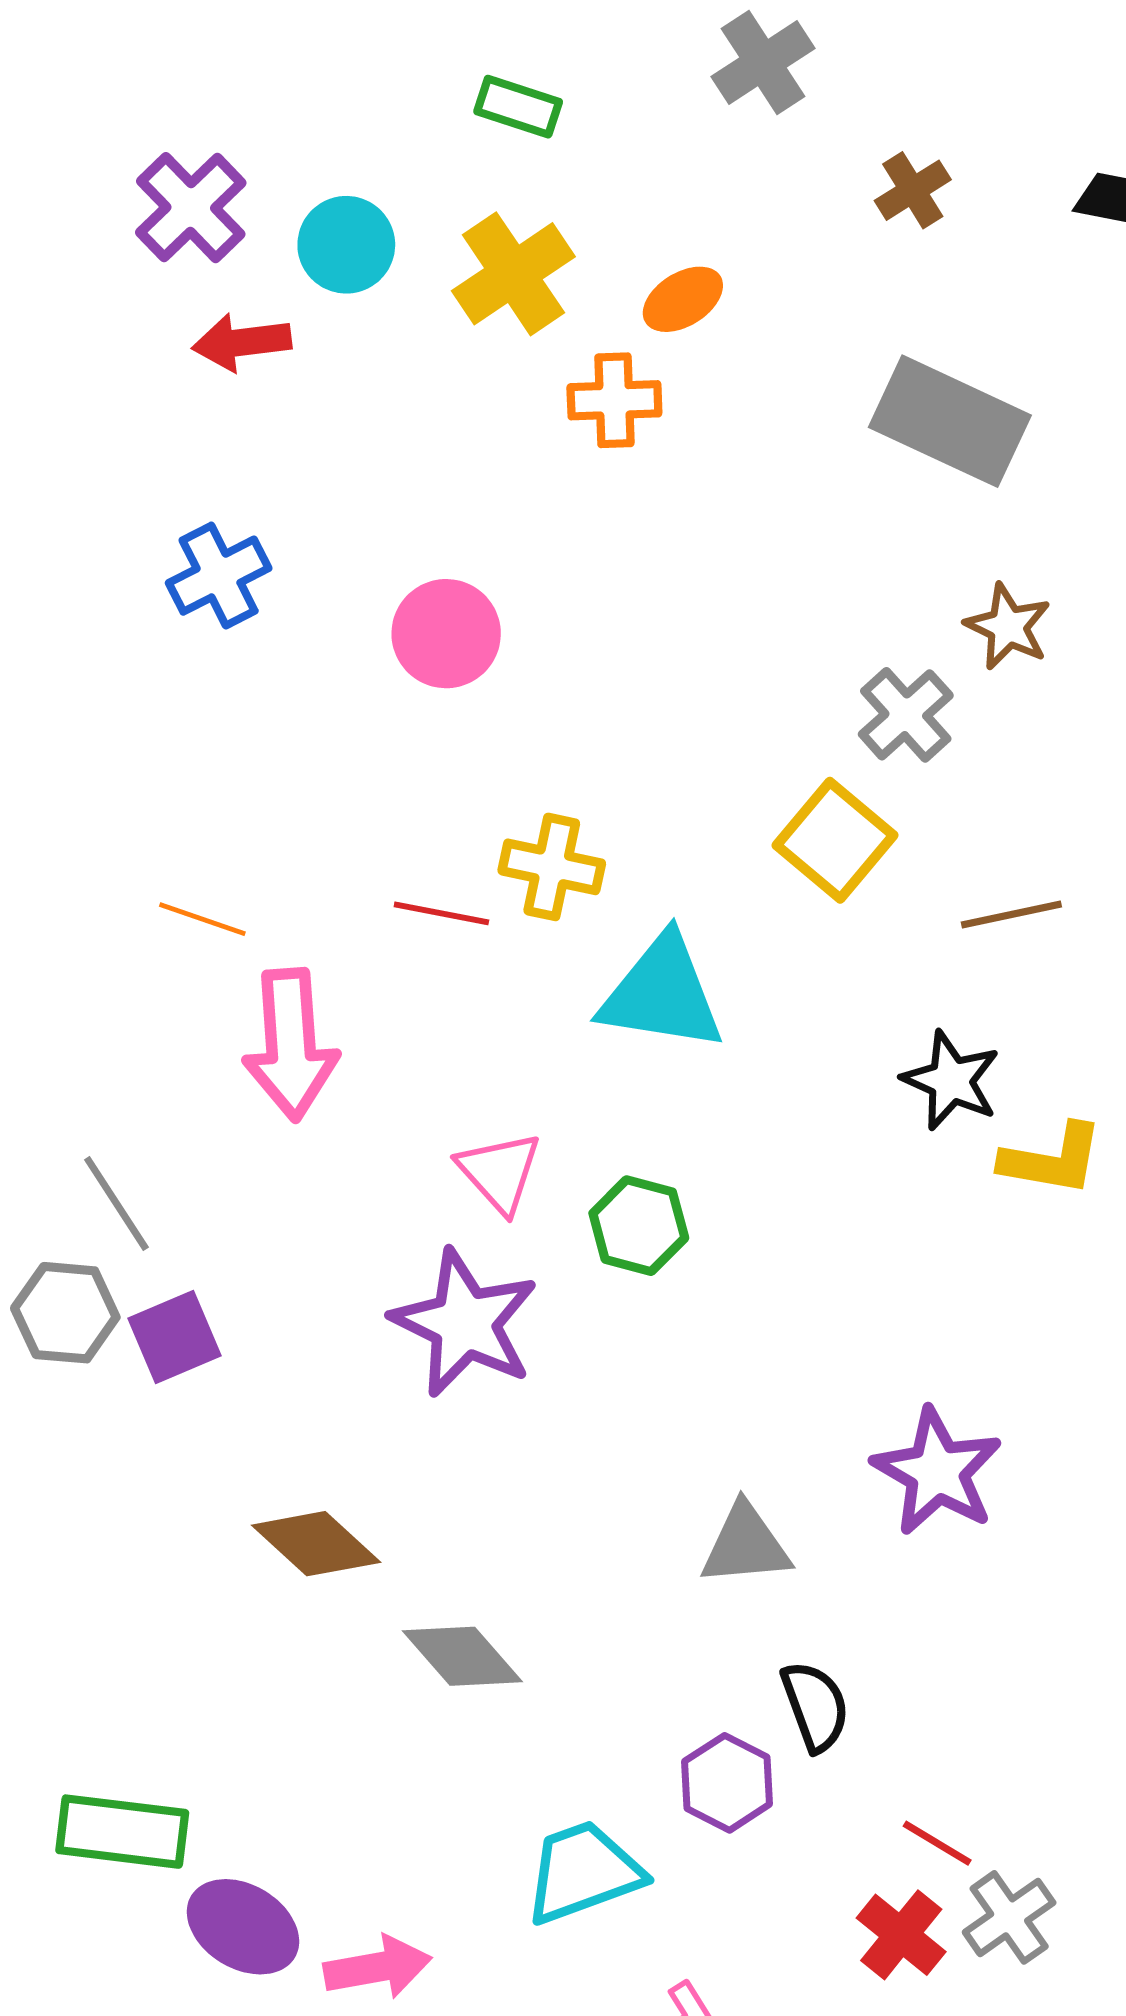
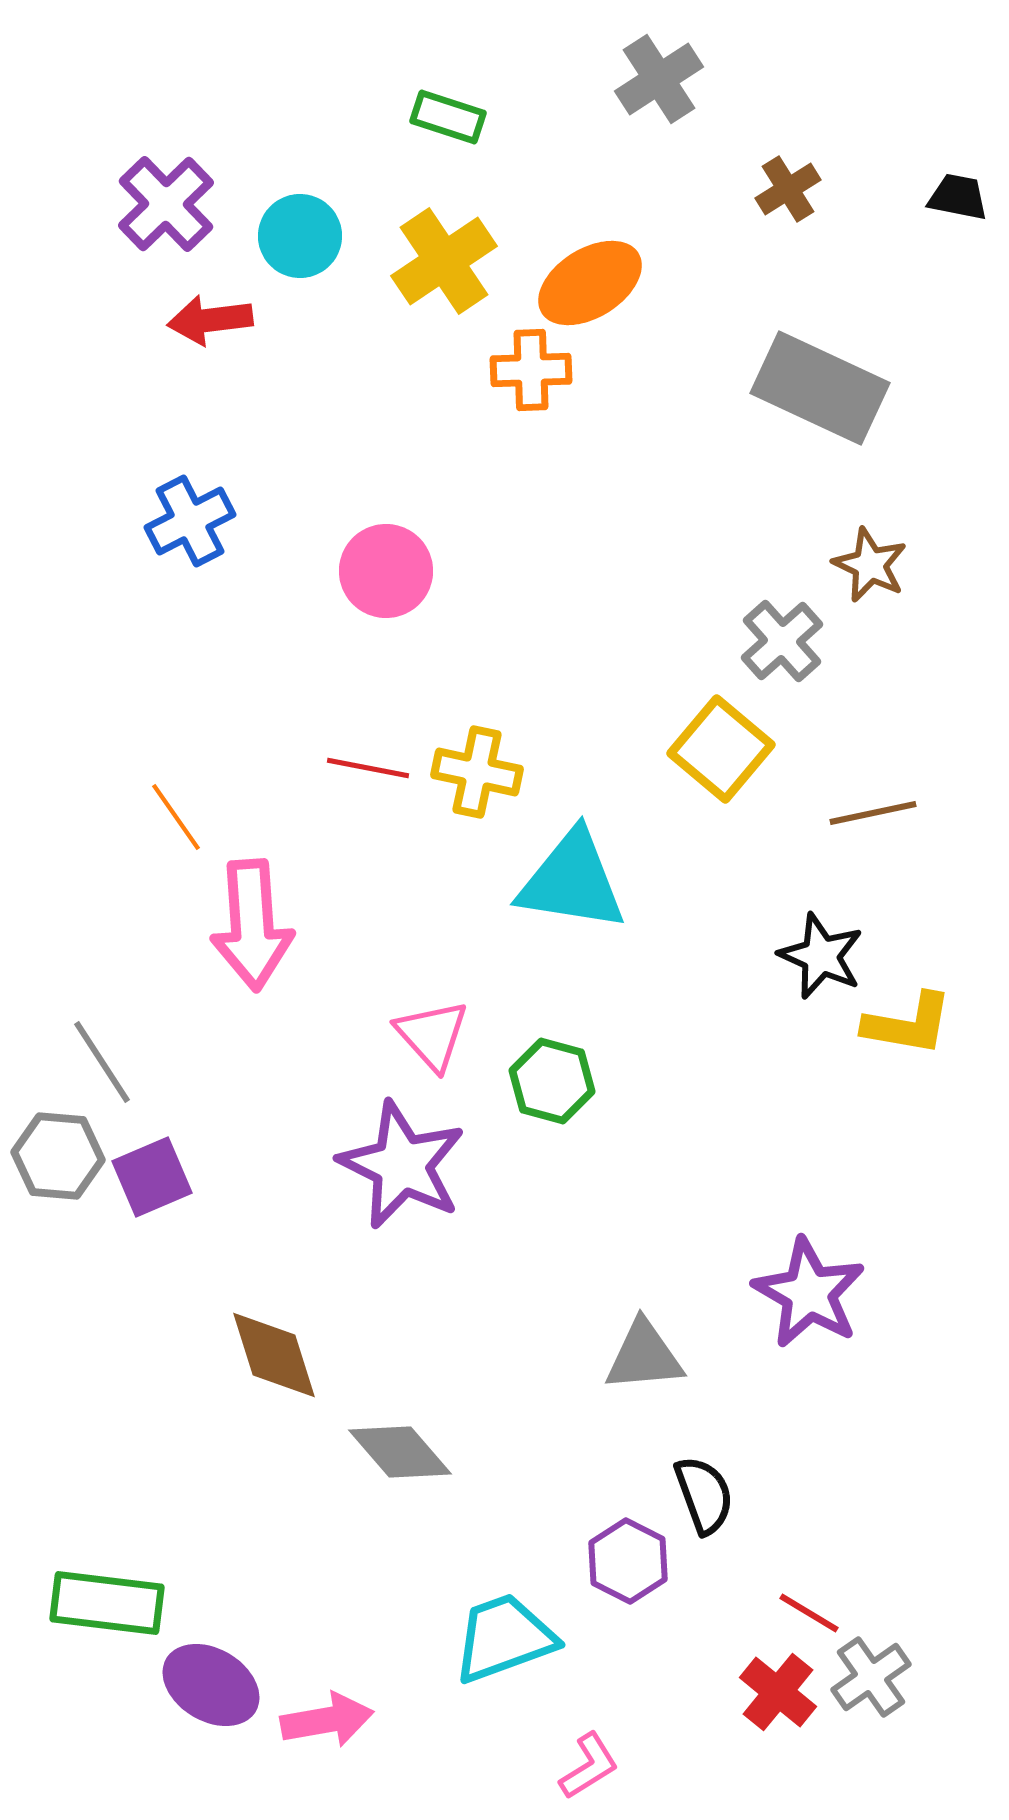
orange ellipse: (683, 299) -> (590, 283), size x1.5
red line: (441, 913) -> (368, 768), moved
orange line: (202, 919) -> (176, 817), turned 36
brown diamond: (316, 1544) -> (274, 1355), turned 30

